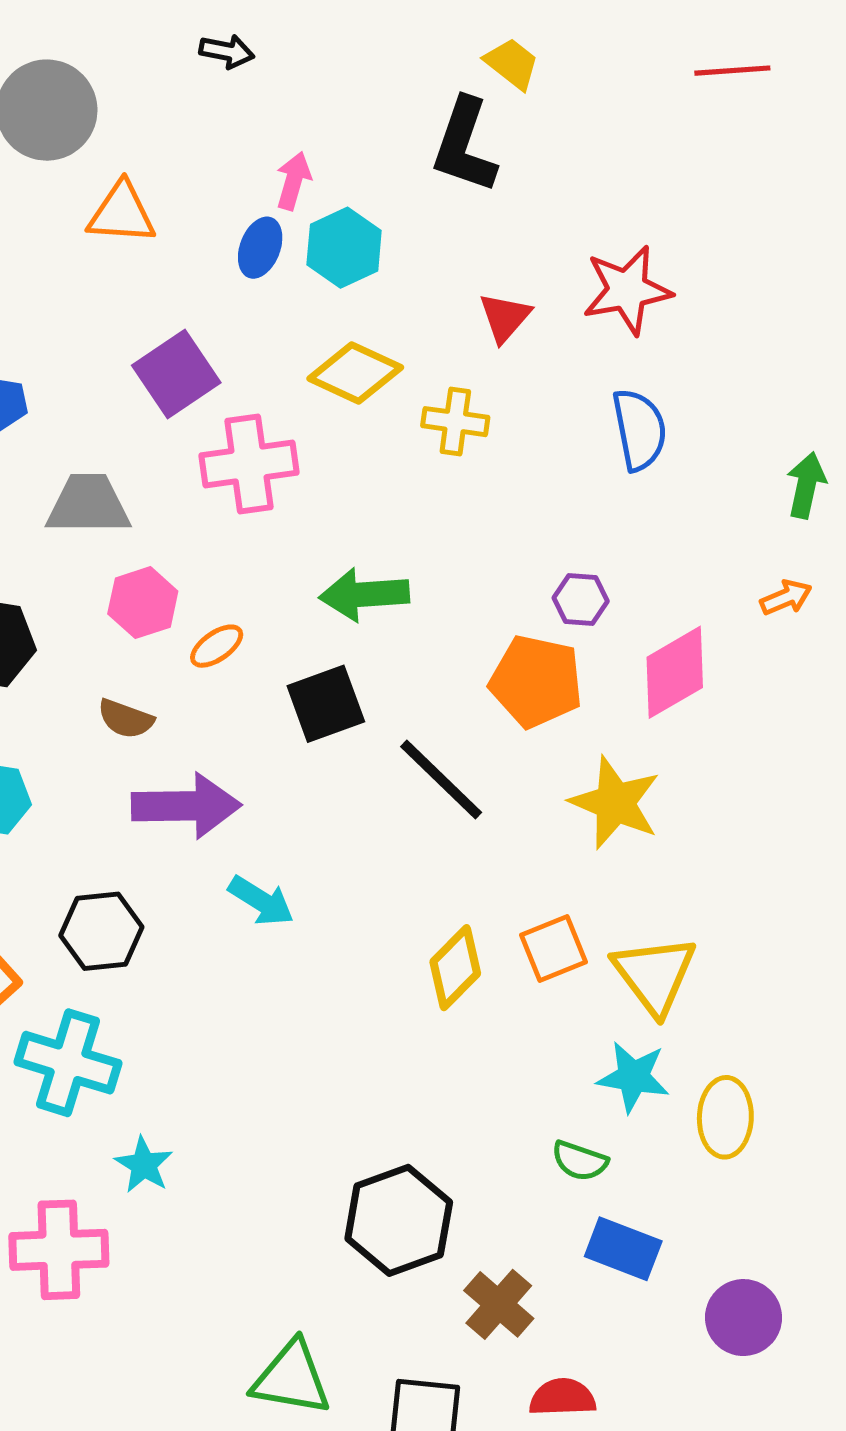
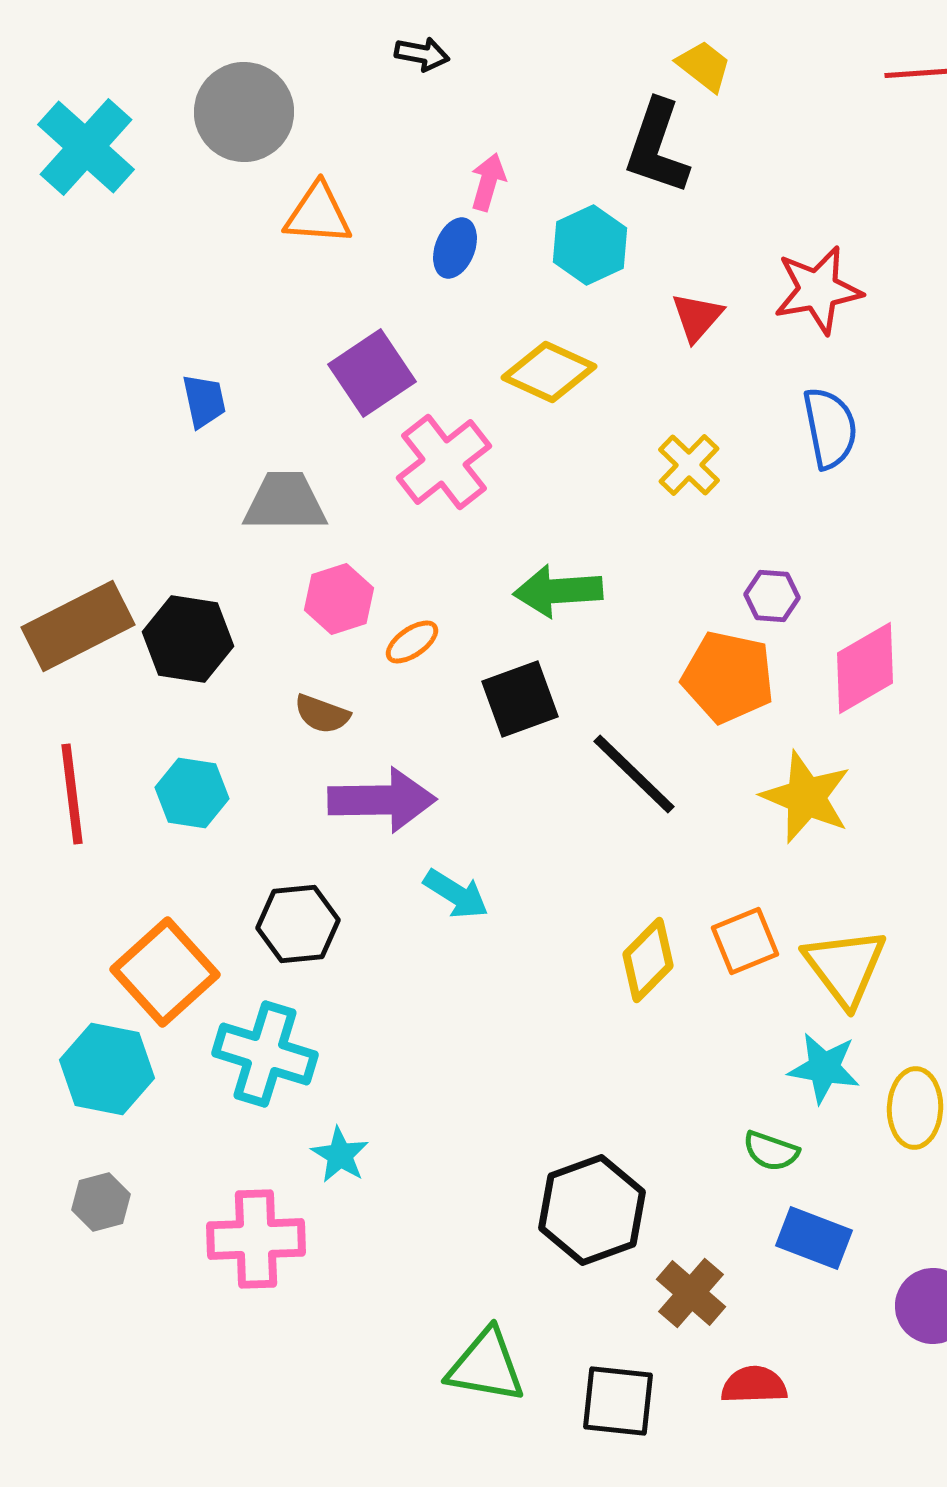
cyan hexagon: (344, 248) -> (590, 245), moved
yellow cross: (455, 422) -> (689, 465), moved, turned 36
pink cross: (249, 464) -> (444, 462), turned -30

